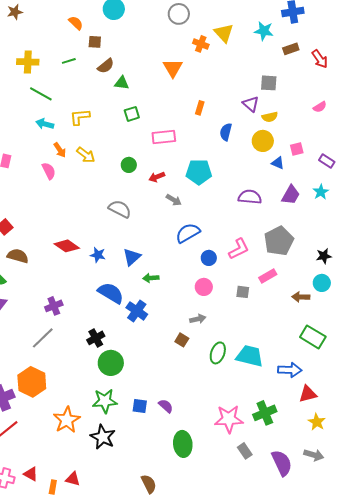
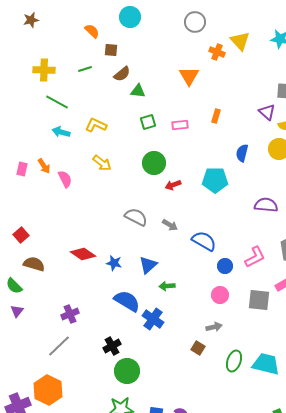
yellow L-shape: (80, 117) -> (96, 125), turned 30
blue semicircle: (226, 132) -> (242, 153), moved
pink rectangle: (164, 137) -> (180, 125), moved, size x0.7
orange arrow: (60, 150) -> (44, 166), moved
green circle: (129, 165) -> (154, 163), moved, size x1.5
gray arrow: (174, 200) -> (170, 225), moved
blue semicircle: (188, 233) -> (204, 241), turned 60
gray square: (243, 292) -> (259, 300), size x1.6

